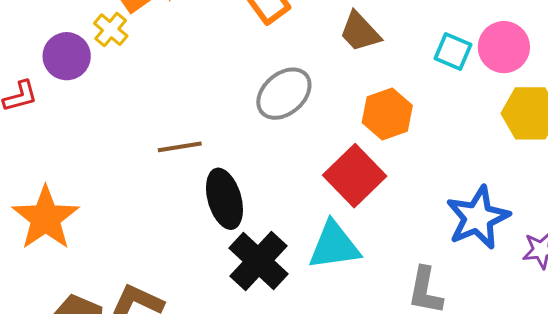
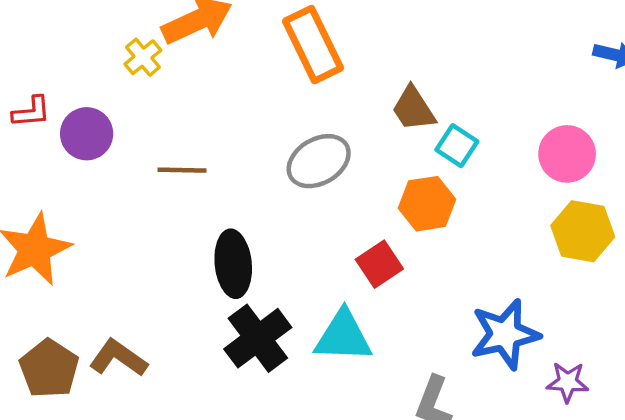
cyan square: (453, 51) -> (457, 146), moved
purple circle: (67, 56) -> (87, 134), moved
brown line: (180, 147) -> (182, 170), moved
red square: (355, 176) -> (379, 264), size x0.7

